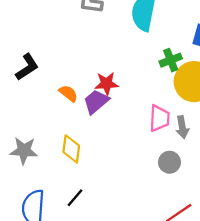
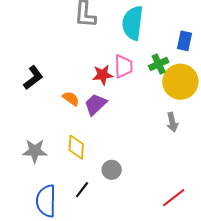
red star: (107, 84) -> (103, 75), moved
pink trapezoid: (159, 118) -> (123, 66), moved
gray circle: (169, 162) -> (112, 170), moved

